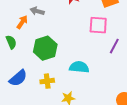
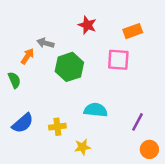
purple line: (114, 46) -> (137, 122), moved
green hexagon: (45, 48) -> (69, 67), moved

